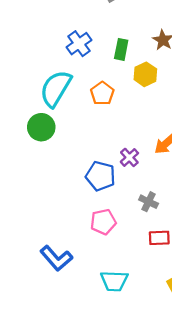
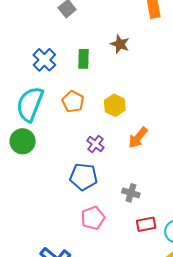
yellow hexagon: (145, 74) -> (115, 105), moved
purple cross: (129, 157) -> (95, 144), moved

